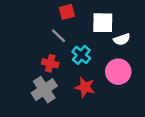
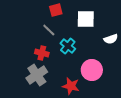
white semicircle: (122, 39) -> (111, 39), moved
pink circle: (118, 72) -> (92, 70), moved
red star: (85, 87) -> (71, 86), moved

